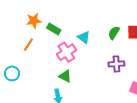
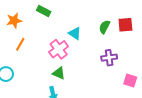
orange star: (34, 21) -> (14, 21), moved
green rectangle: (54, 29) -> (44, 11), moved

